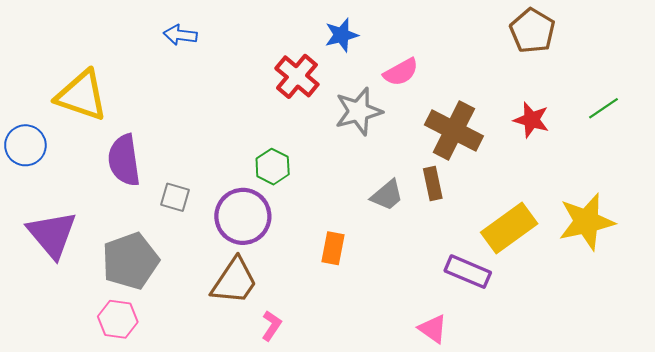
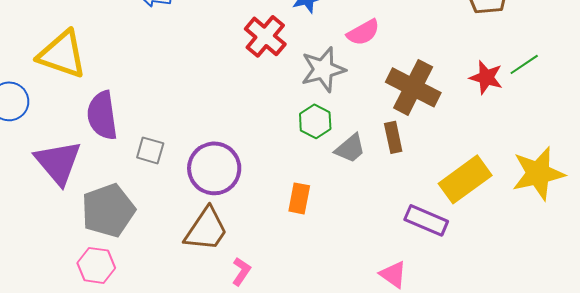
green line: (603, 108) -> (524, 64), moved
green hexagon: (273, 167) -> (315, 121), moved
purple triangle: (52, 234) -> (58, 162), moved

